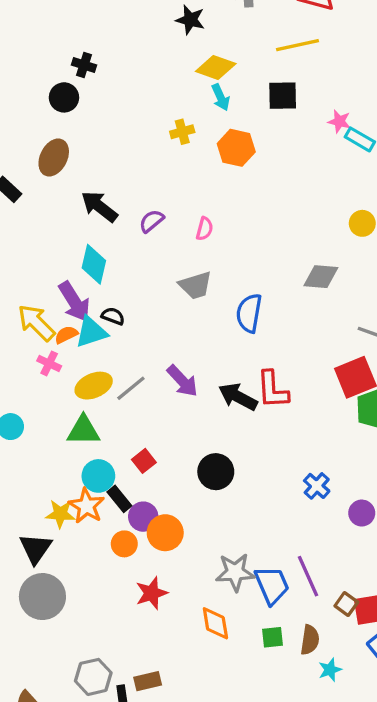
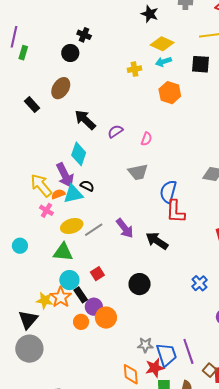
cyan arrow: (221, 97) -> (163, 62), turned 91
yellow cross: (182, 132) -> (135, 69), moved
red L-shape: (273, 390) -> (175, 212), moved
blue cross: (317, 486) -> (199, 283), moved
gray star: (235, 572) -> (145, 345), size x0.7
red star: (152, 593) -> (155, 368), moved

